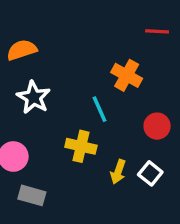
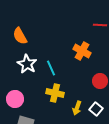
orange semicircle: (22, 50) -> (20, 36), turned -102
cyan line: (100, 109) -> (51, 68), moved

